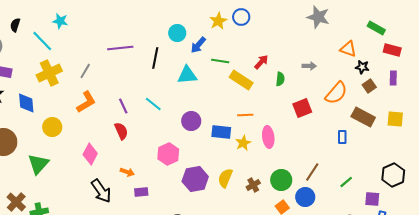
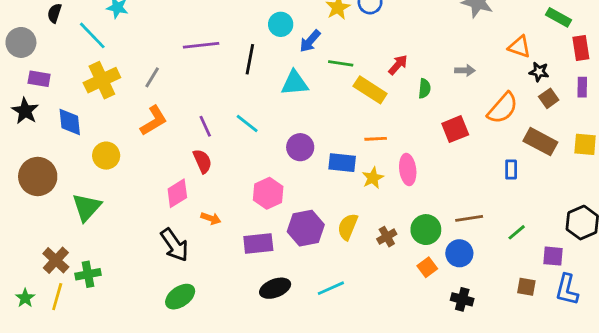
red rectangle: (392, 50) -> (581, 48), turned 66
pink diamond: (90, 154) -> (177, 193), moved, turned 30
brown line: (312, 172) -> (469, 218), turned 48
purple rectangle: (141, 192) -> (258, 244), moved, size x1.5

